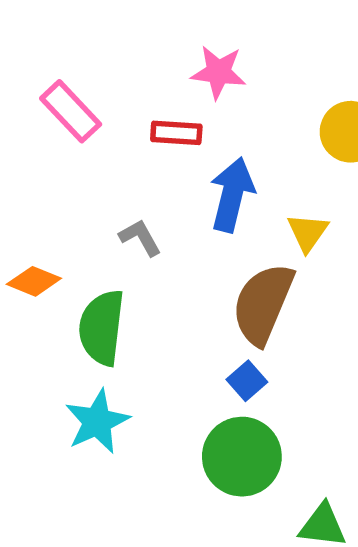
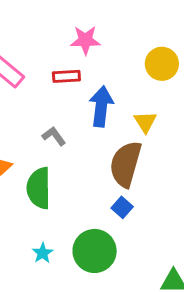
cyan star: (97, 422) -> (43, 253), moved, size x0.6
green circle: (242, 457) -> (95, 251), moved

